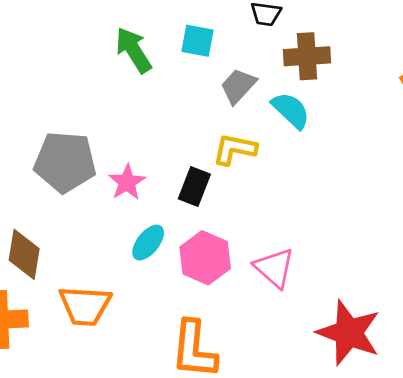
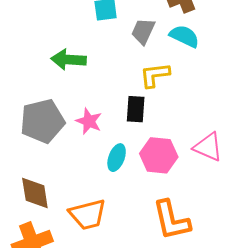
green arrow: (134, 50) -> (69, 60), moved, turned -36

